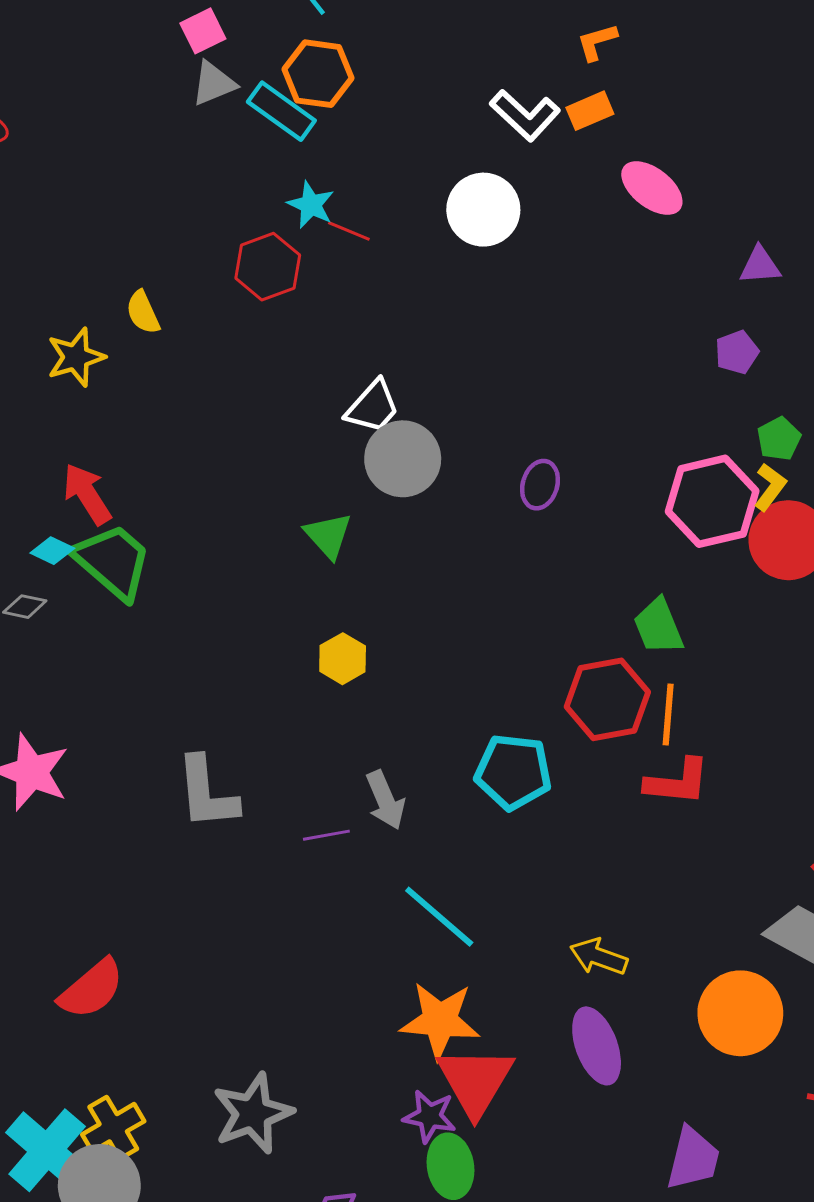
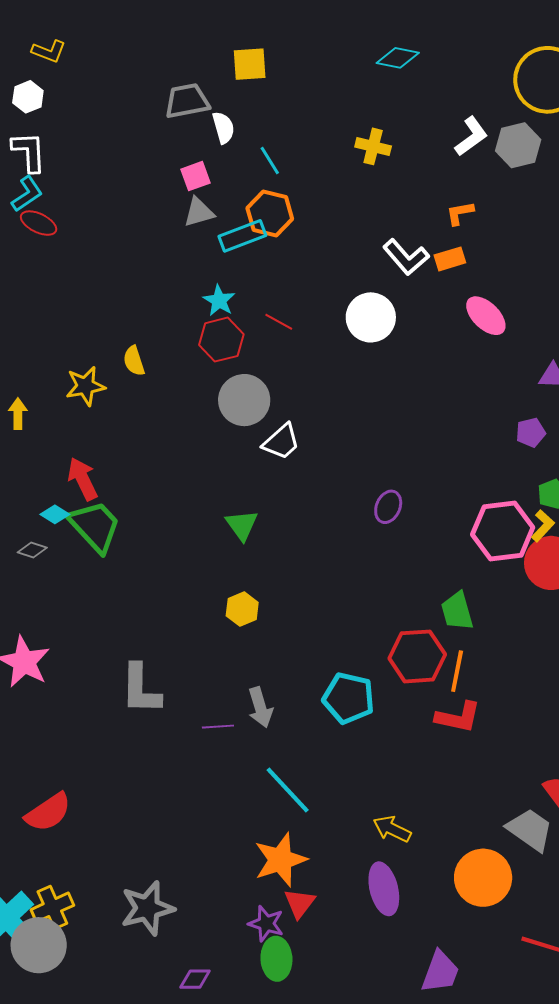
cyan rectangle: (281, 111) -> (242, 236), turned -63
cyan star: (311, 205) -> (219, 301), moved
gray circle: (403, 459) -> (244, 400), moved
orange star: (440, 1020) -> (280, 860), turned -30
red triangle: (475, 1081) -> (300, 903), size x0.6

